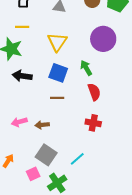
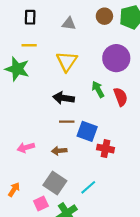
blue square: (58, 73) -> (87, 131), moved
black arrow: (22, 76) -> (64, 98), moved
red semicircle: (94, 92) -> (121, 97), moved
brown arrow: (42, 125) -> (59, 151), moved

